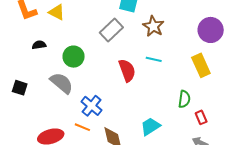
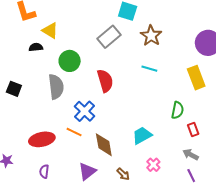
yellow triangle: (57, 12) -> (50, 31), moved
red semicircle: (127, 70) -> (105, 81), moved
gray semicircle: (62, 83) -> (56, 87), turned 40

